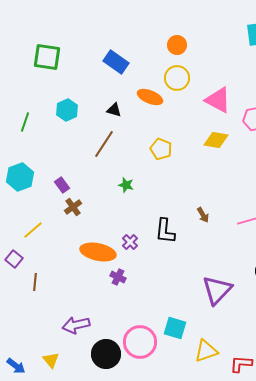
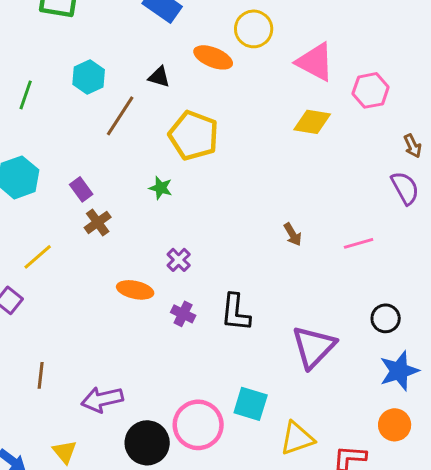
brown line: (104, 144) -> (120, 116), moved
yellow pentagon: (161, 149) -> (194, 135), moved, size x1.5
green star: (126, 185) -> (161, 188), moved
black L-shape: (165, 231) -> (236, 312), moved
purple cross: (130, 242) -> (179, 260), moved
orange ellipse: (98, 252) -> (135, 290), size x0.7
purple cross: (118, 277) -> (183, 314), moved
brown line: (35, 282) -> (41, 375), moved

